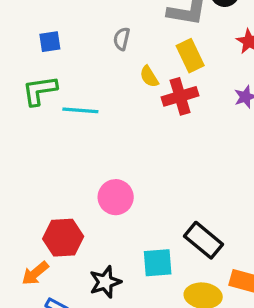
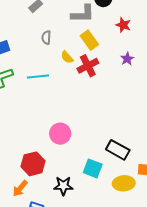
cyan line: (80, 110) -> (38, 77), moved
cyan square: (158, 263) -> (93, 168), turned 36
black star: (105, 282) -> (63, 186), turned 30

